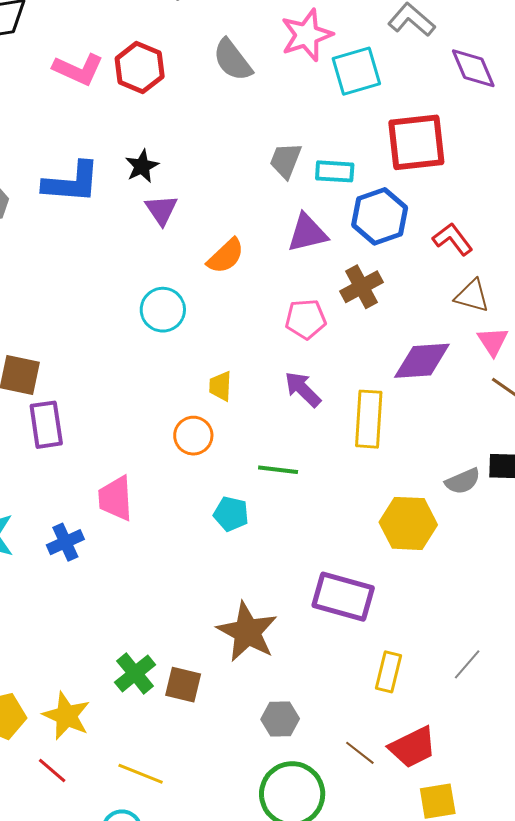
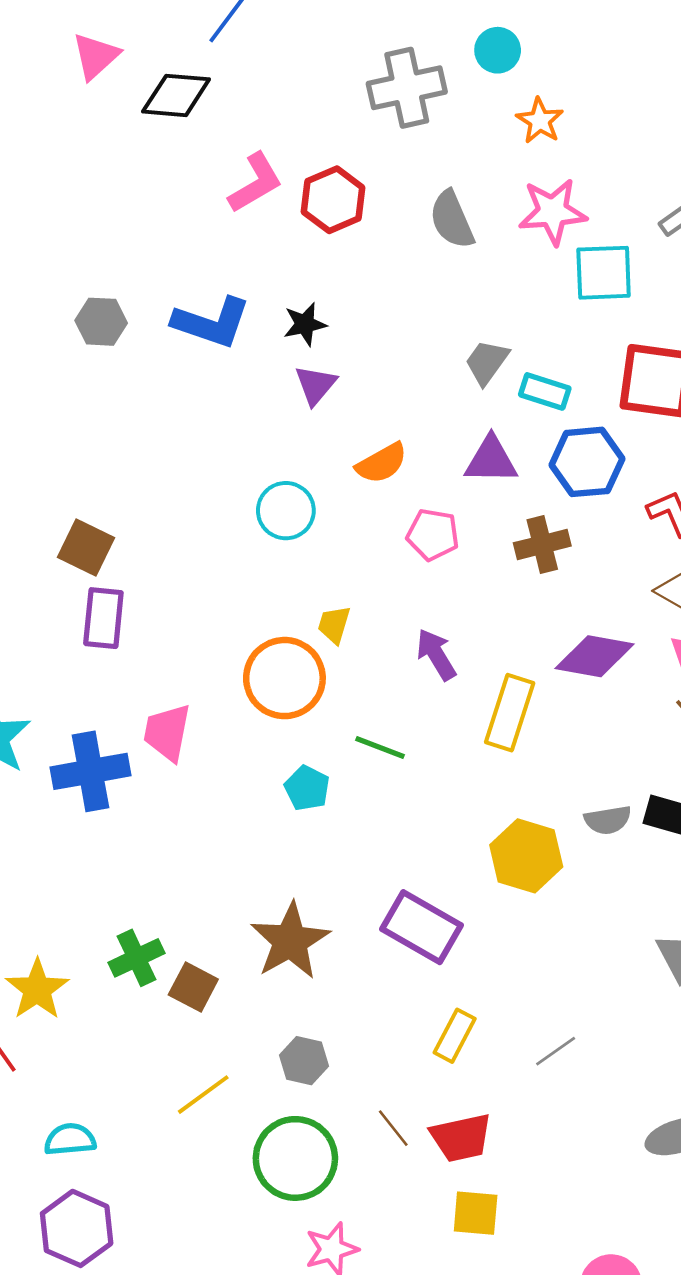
pink L-shape: (78, 69) -> (256, 183), turned -69
pink pentagon: (306, 319) -> (433, 535), moved
orange circle: (193, 436) -> (284, 678), size x1.6
blue cross: (65, 542) -> (91, 771), size x1.6
yellow line: (141, 774) -> (203, 1095), moved, turned -72

